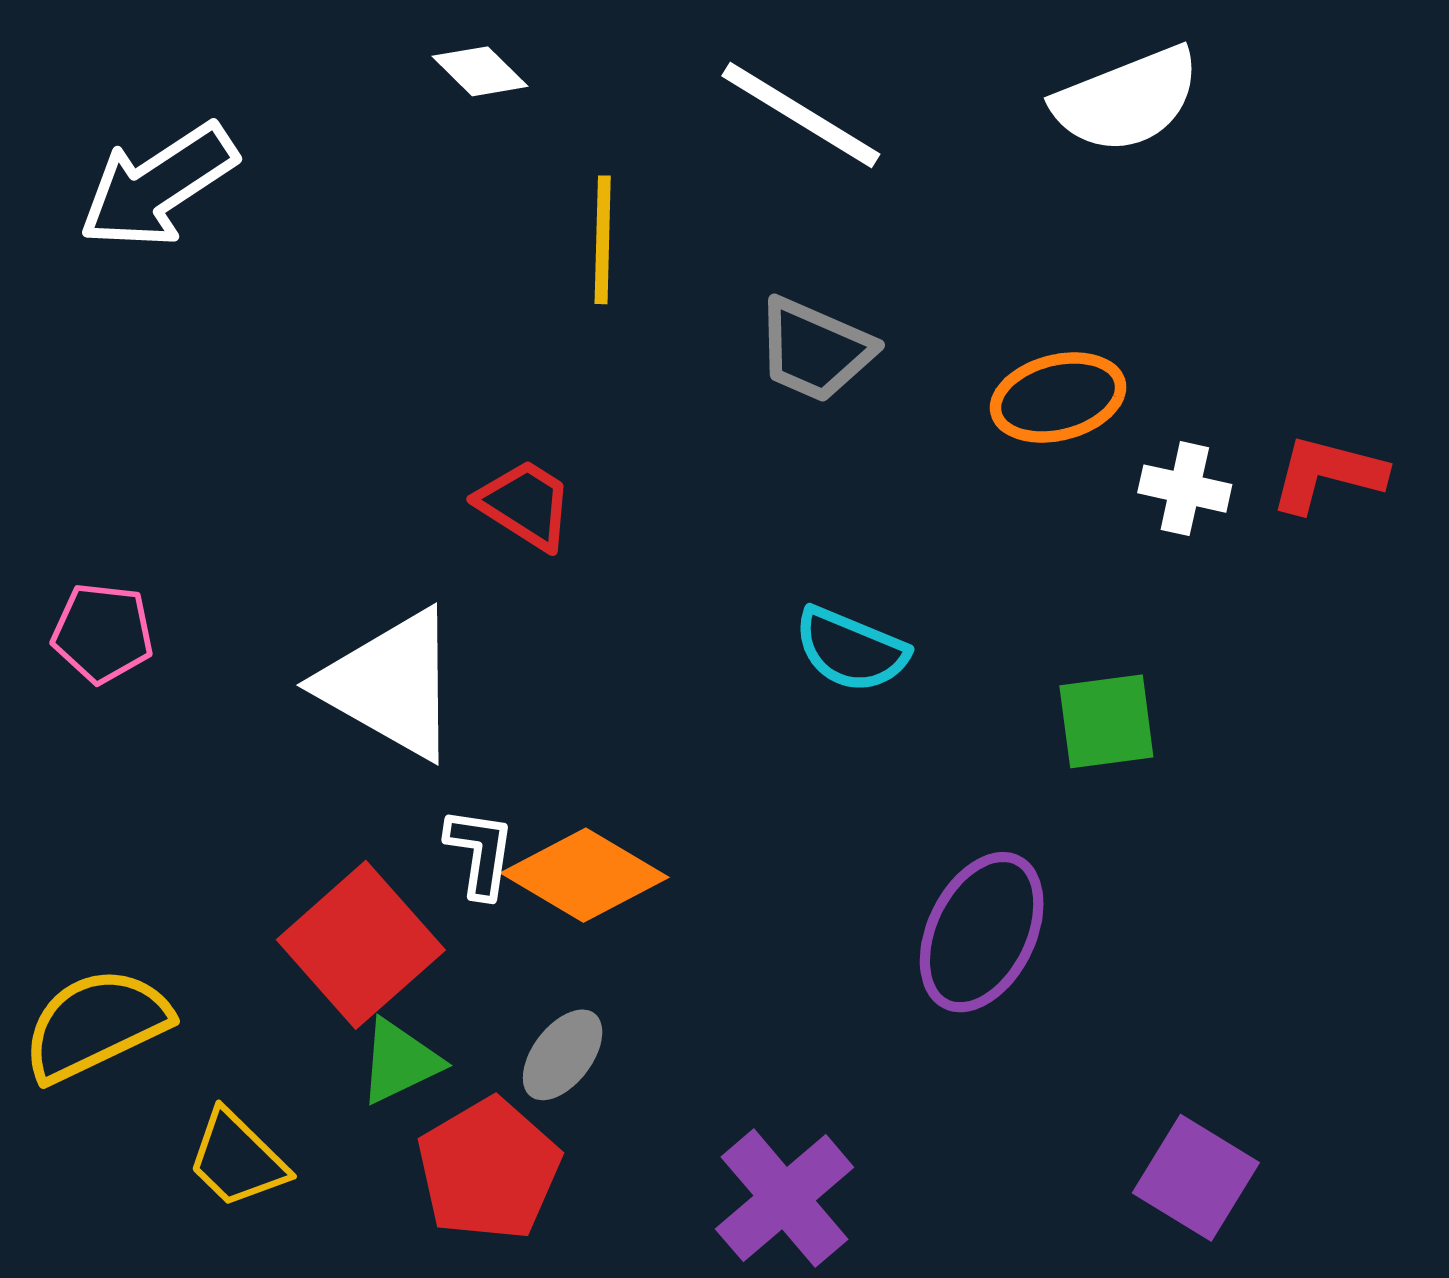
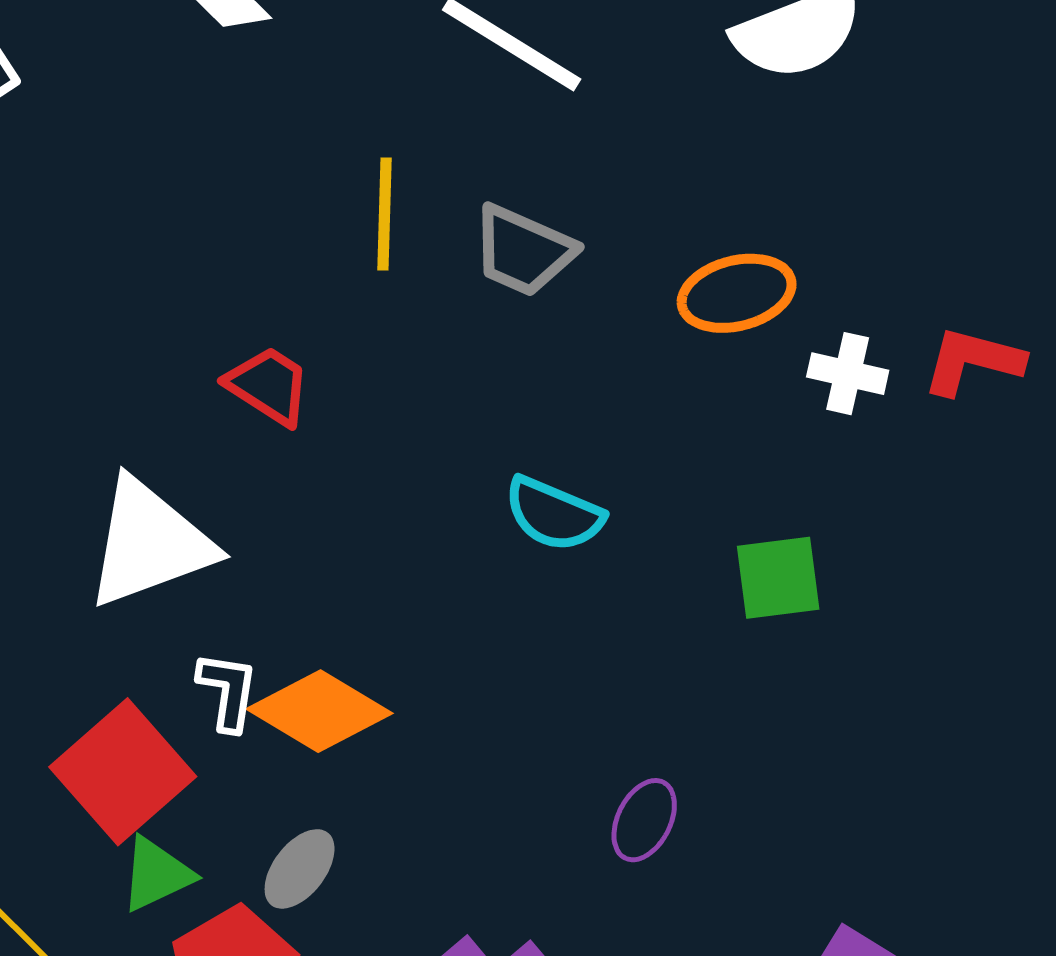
yellow line: (603, 240) -> (385, 214), moved
white triangle: (390, 684) -> (150, 543), turned -50
purple ellipse: (982, 932) -> (644, 820), moved, size x0.6

